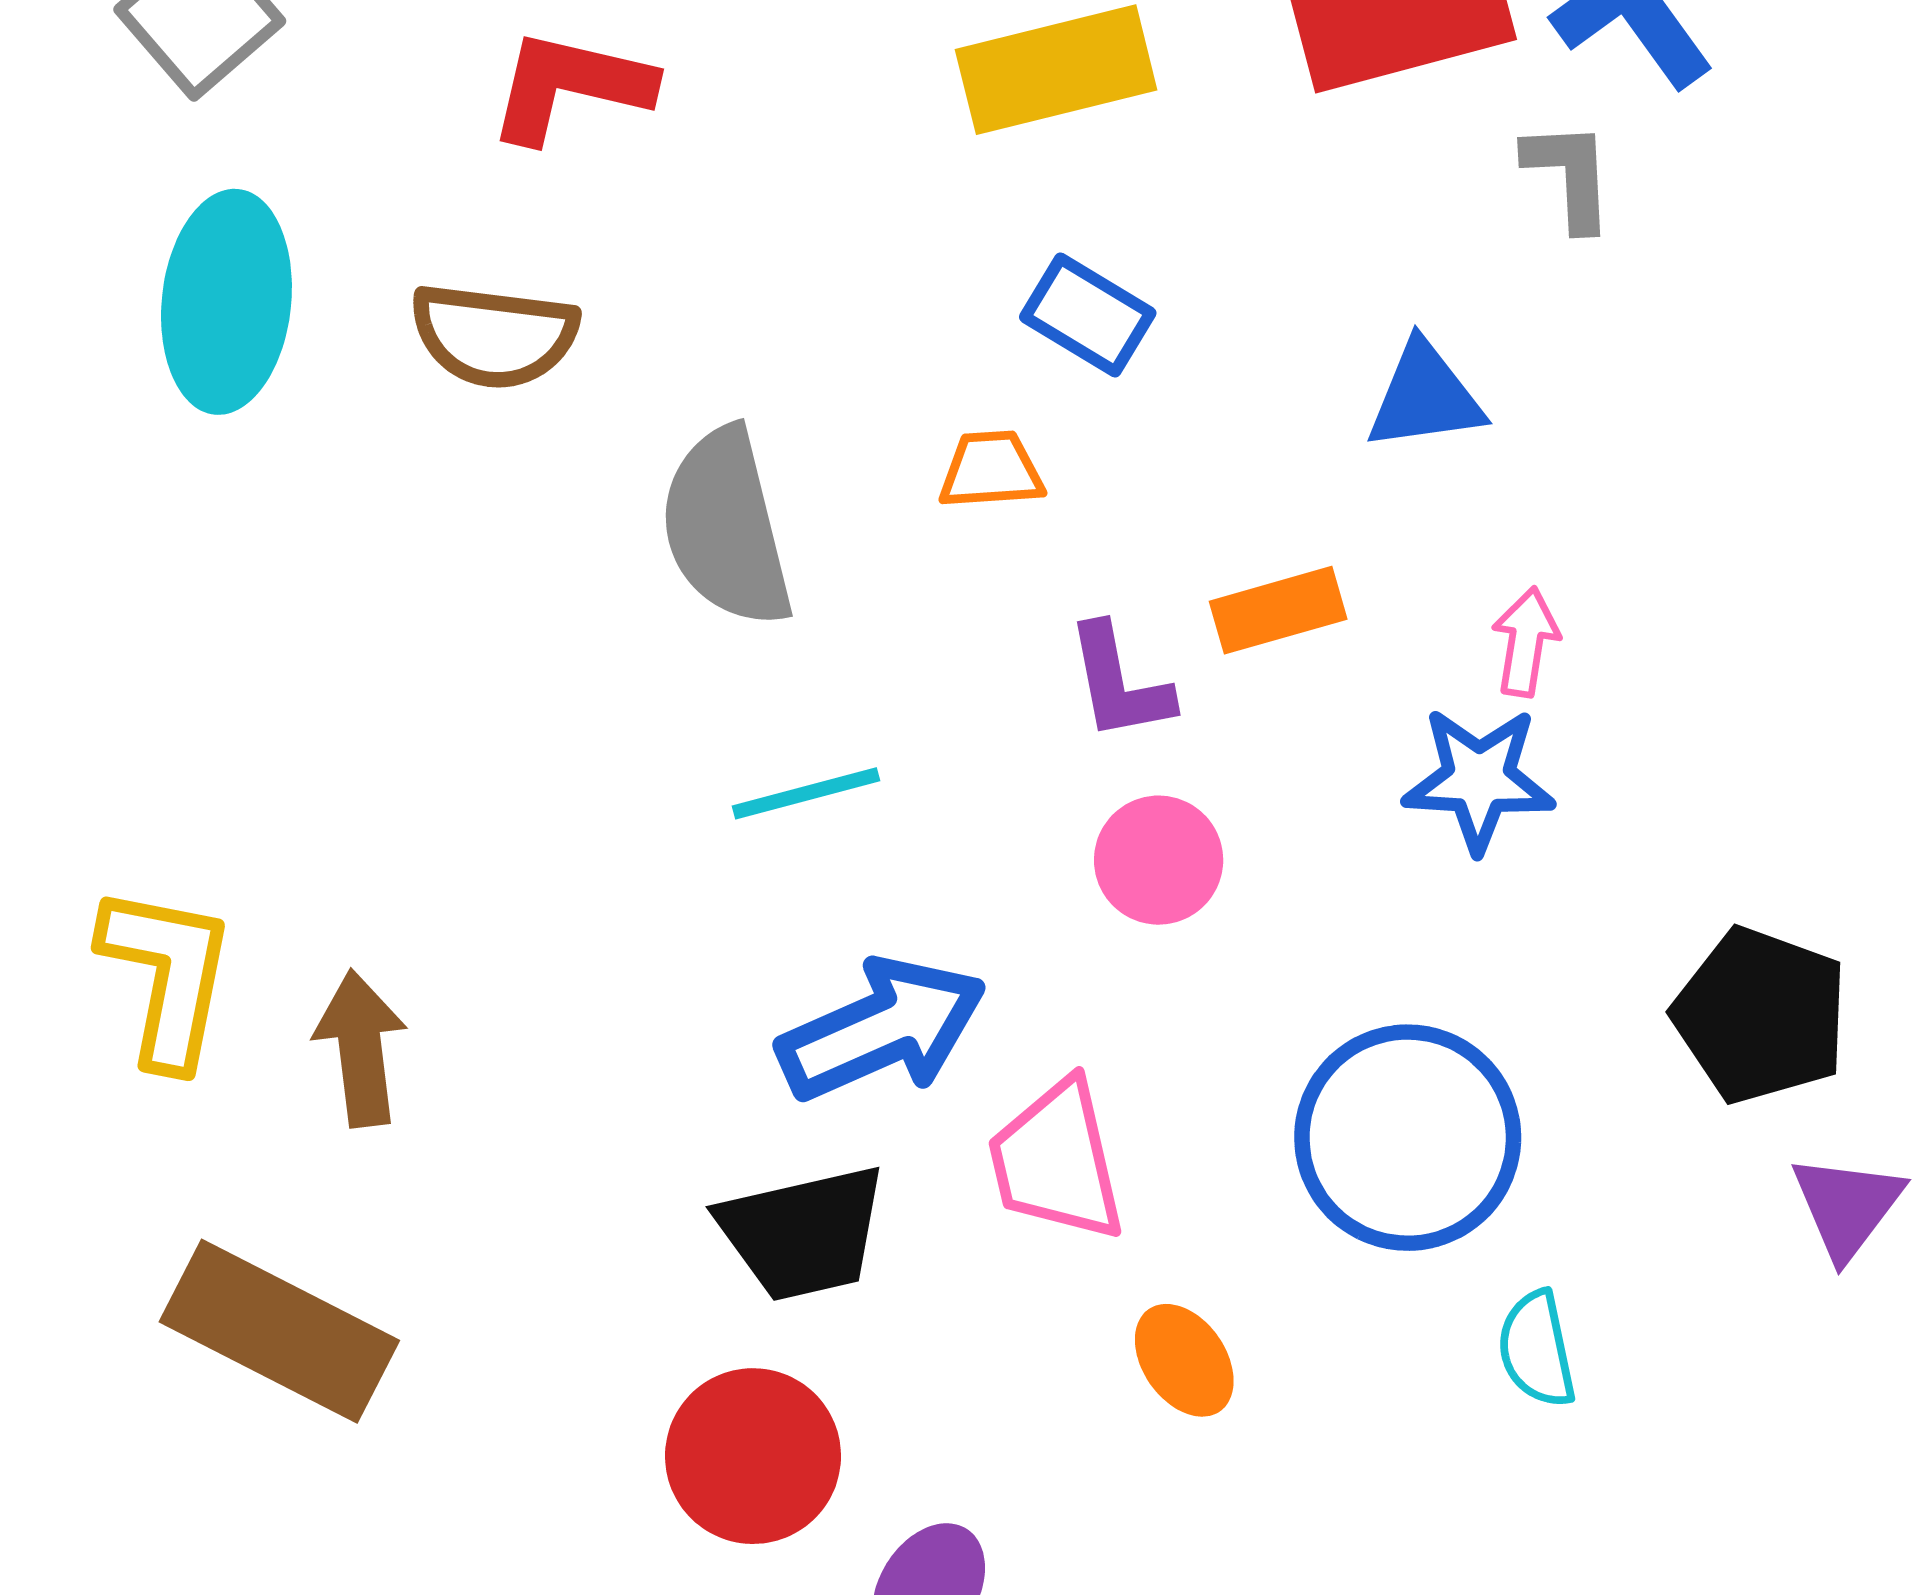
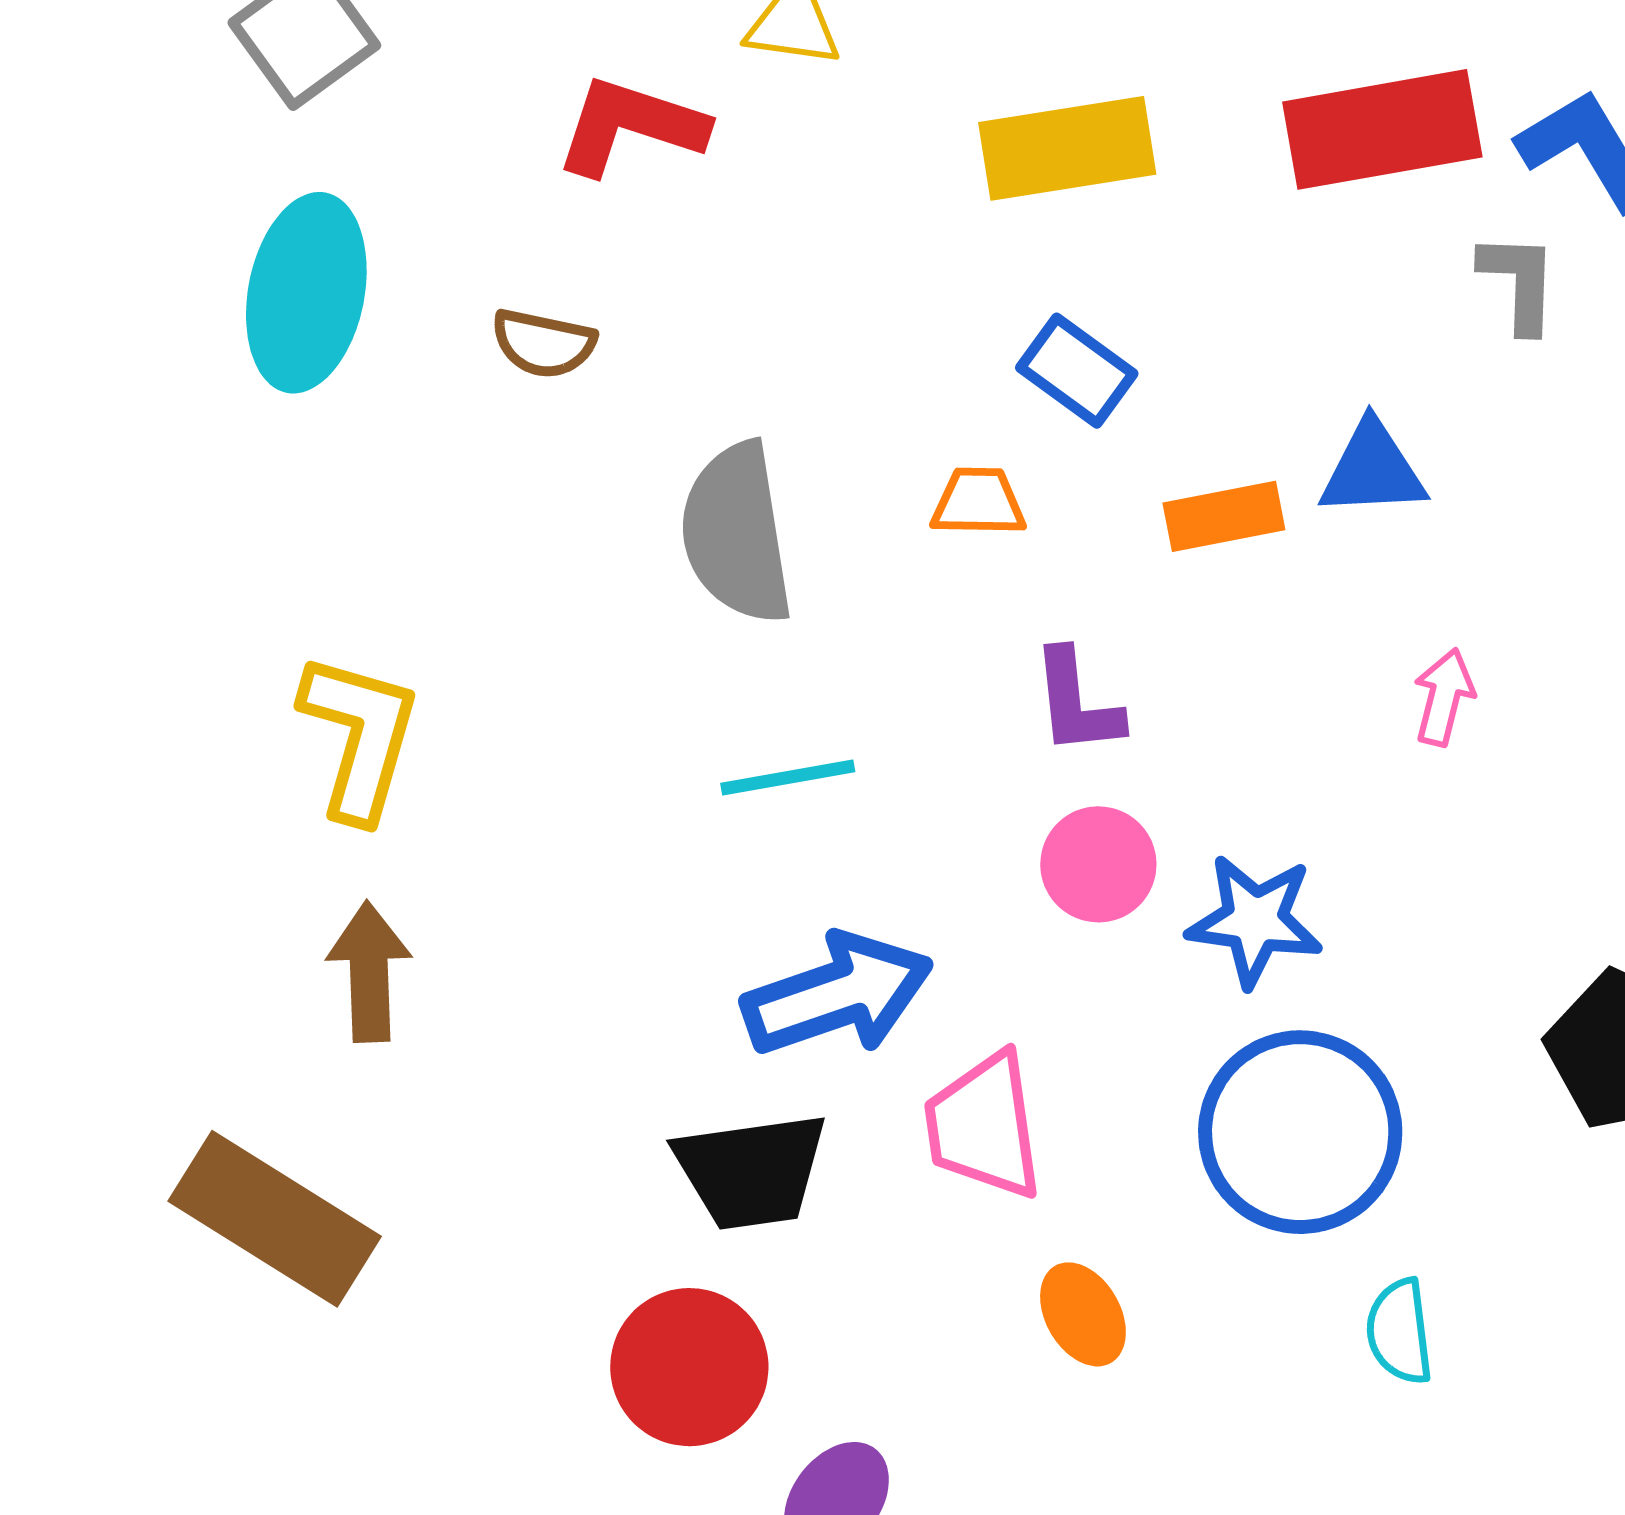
brown semicircle: (494, 335) -> (543, 343), size x0.7
orange rectangle: (1278, 610) -> (1224, 516), moved
blue star: (1479, 779) -> (1255, 920), moved
yellow L-shape: (167, 976) -> (360, 737), moved

